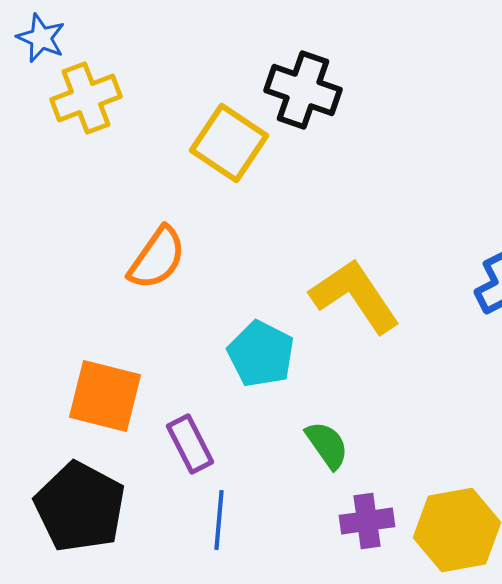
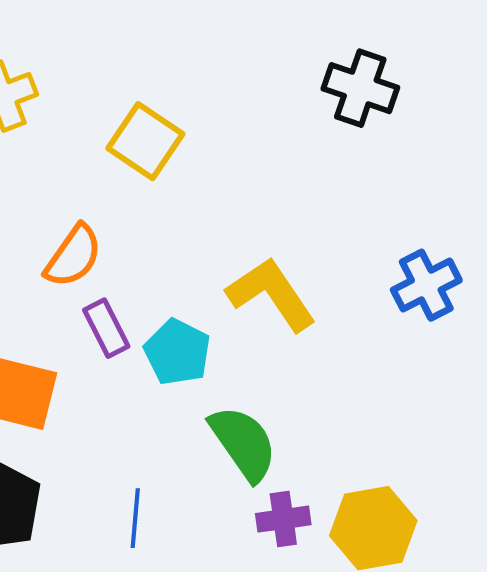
black cross: (303, 90) -> (360, 88), moved
purple rectangle: (190, 444) -> (106, 328), moved
green semicircle: (327, 445) -> (243, 443), size x1.6

